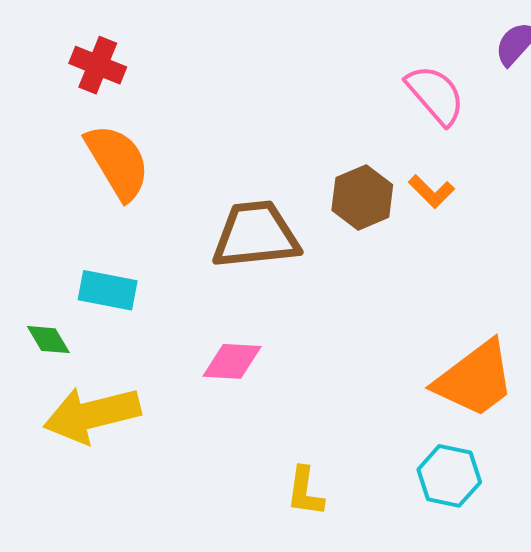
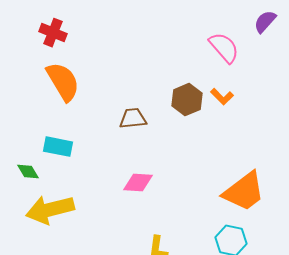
brown trapezoid: (256, 235) -> (133, 119), size x0.6
pink diamond: (232, 361) -> (138, 183), moved

